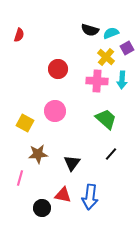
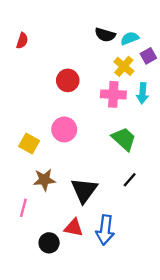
black triangle: (72, 163) -> (84, 190), size x1.4

